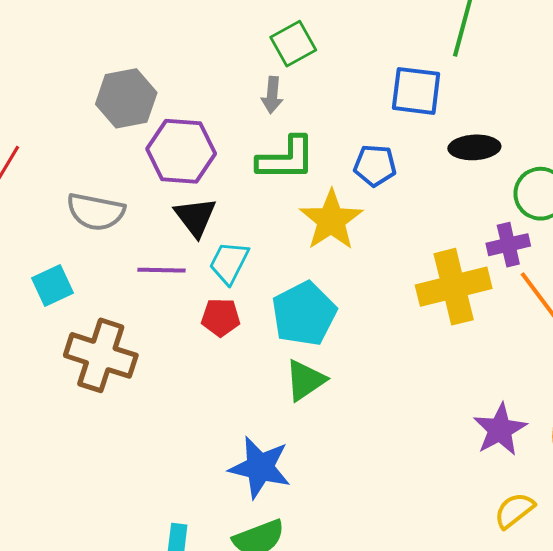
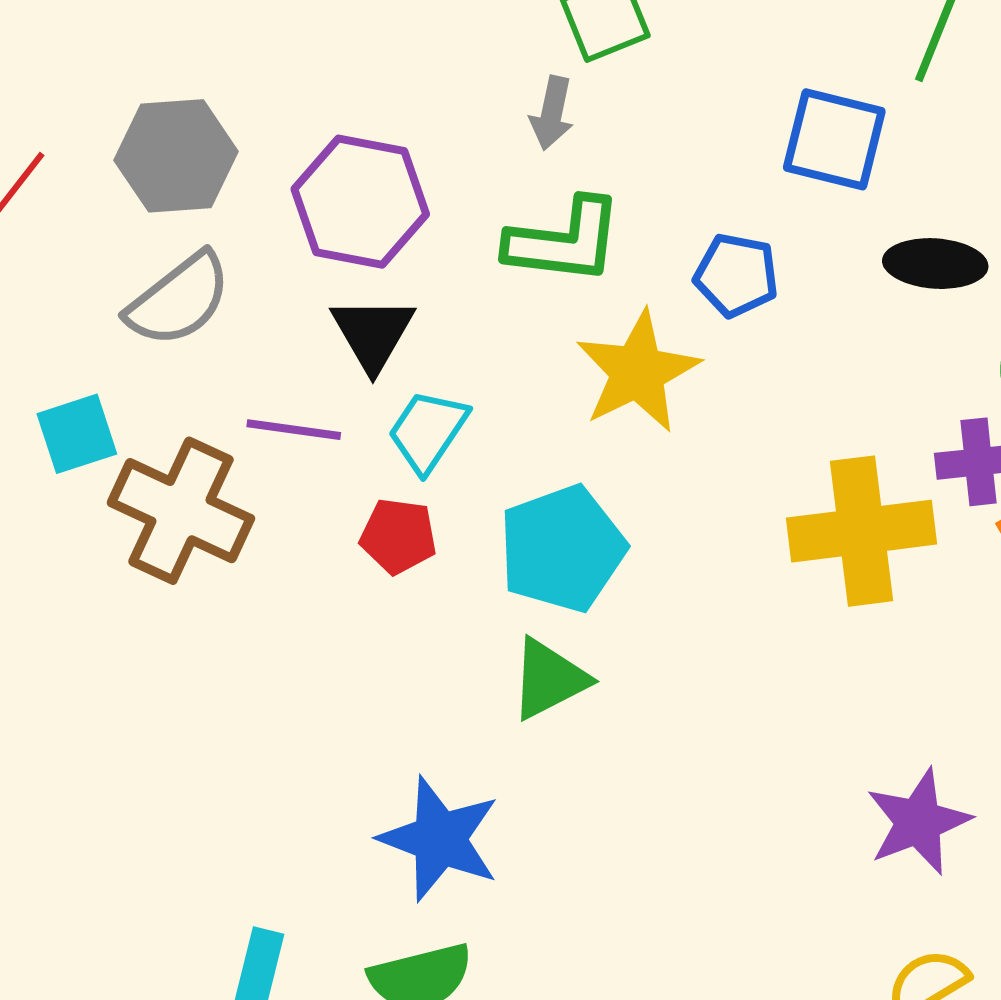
gray hexagon: (126, 98) -> (176, 156), moved
gray semicircle: (96, 212) -> (179, 300), turned -56
brown cross: (101, 355) -> (181, 511), moved

